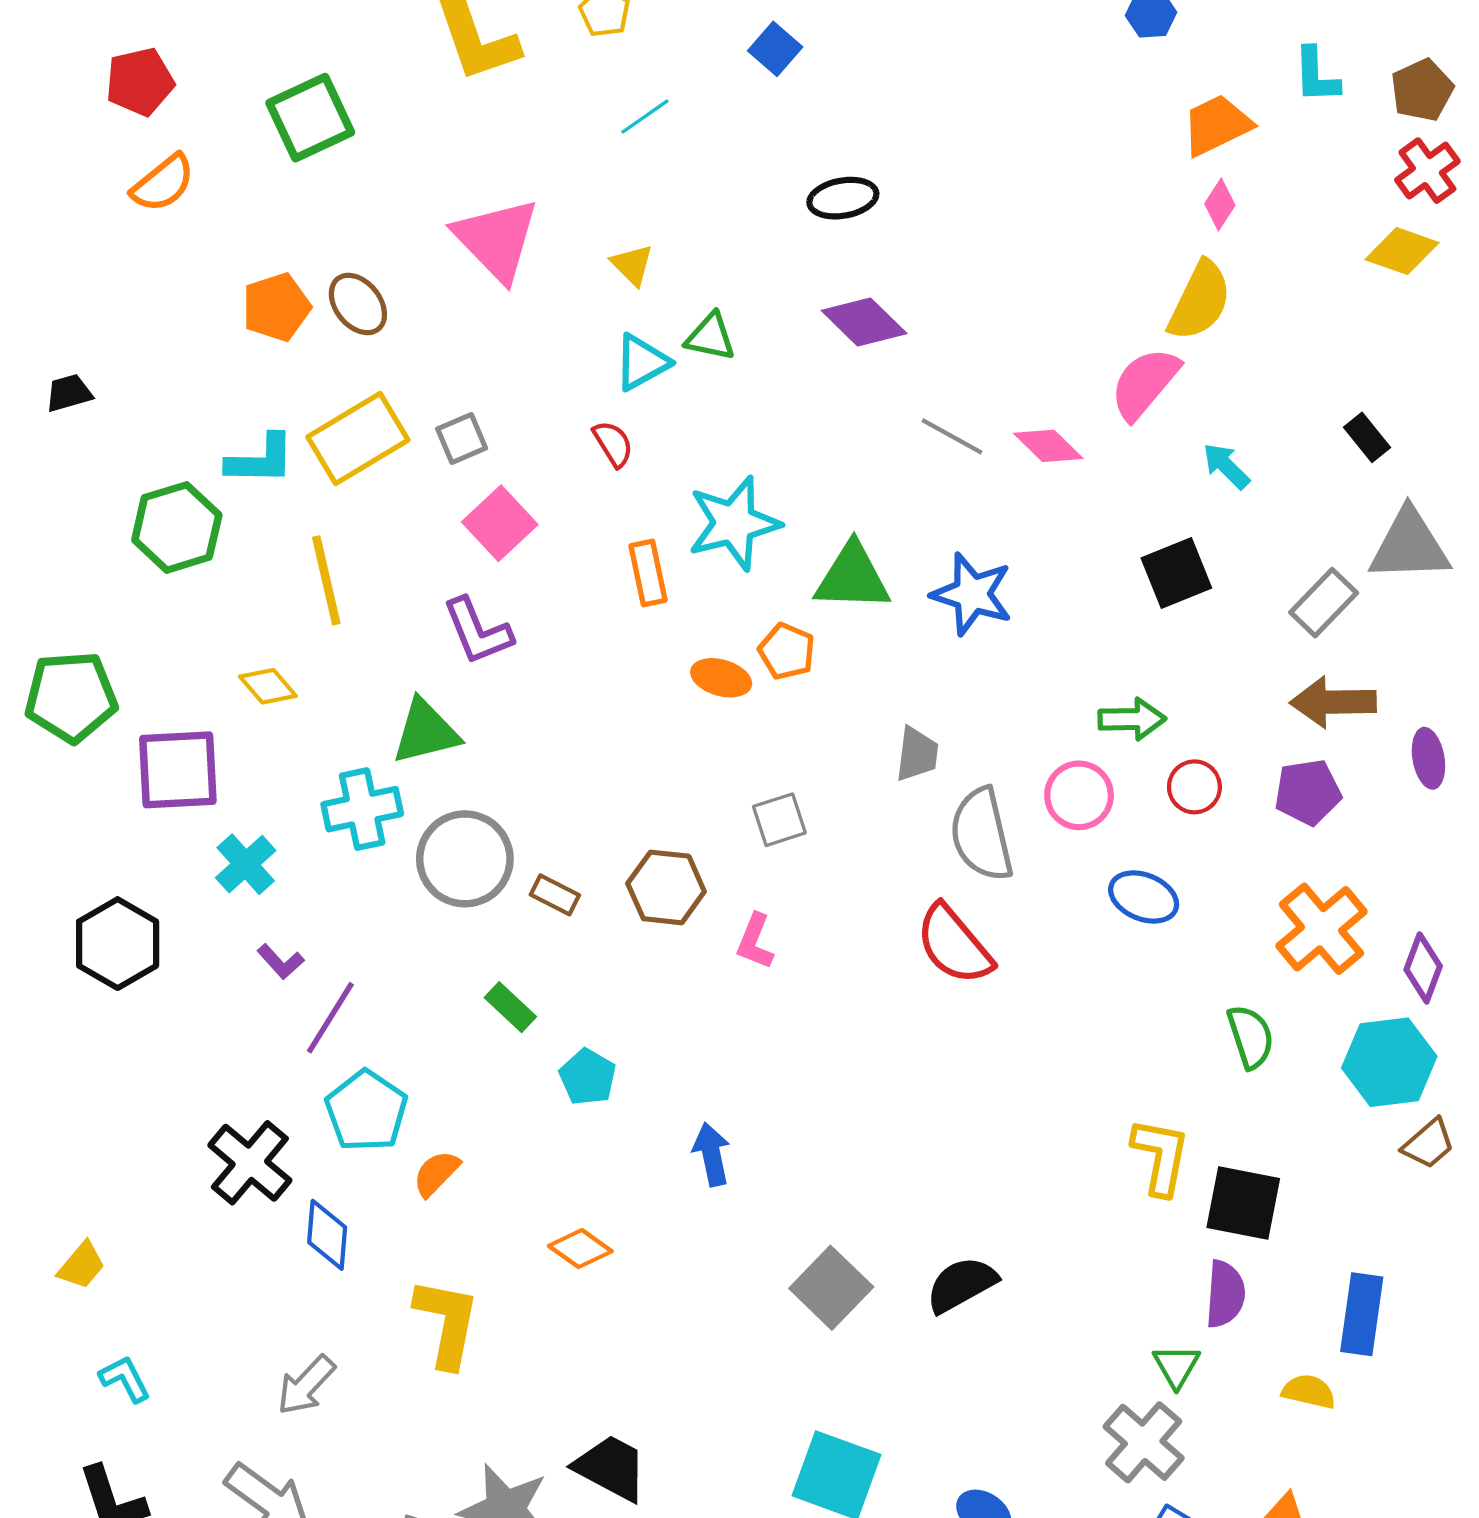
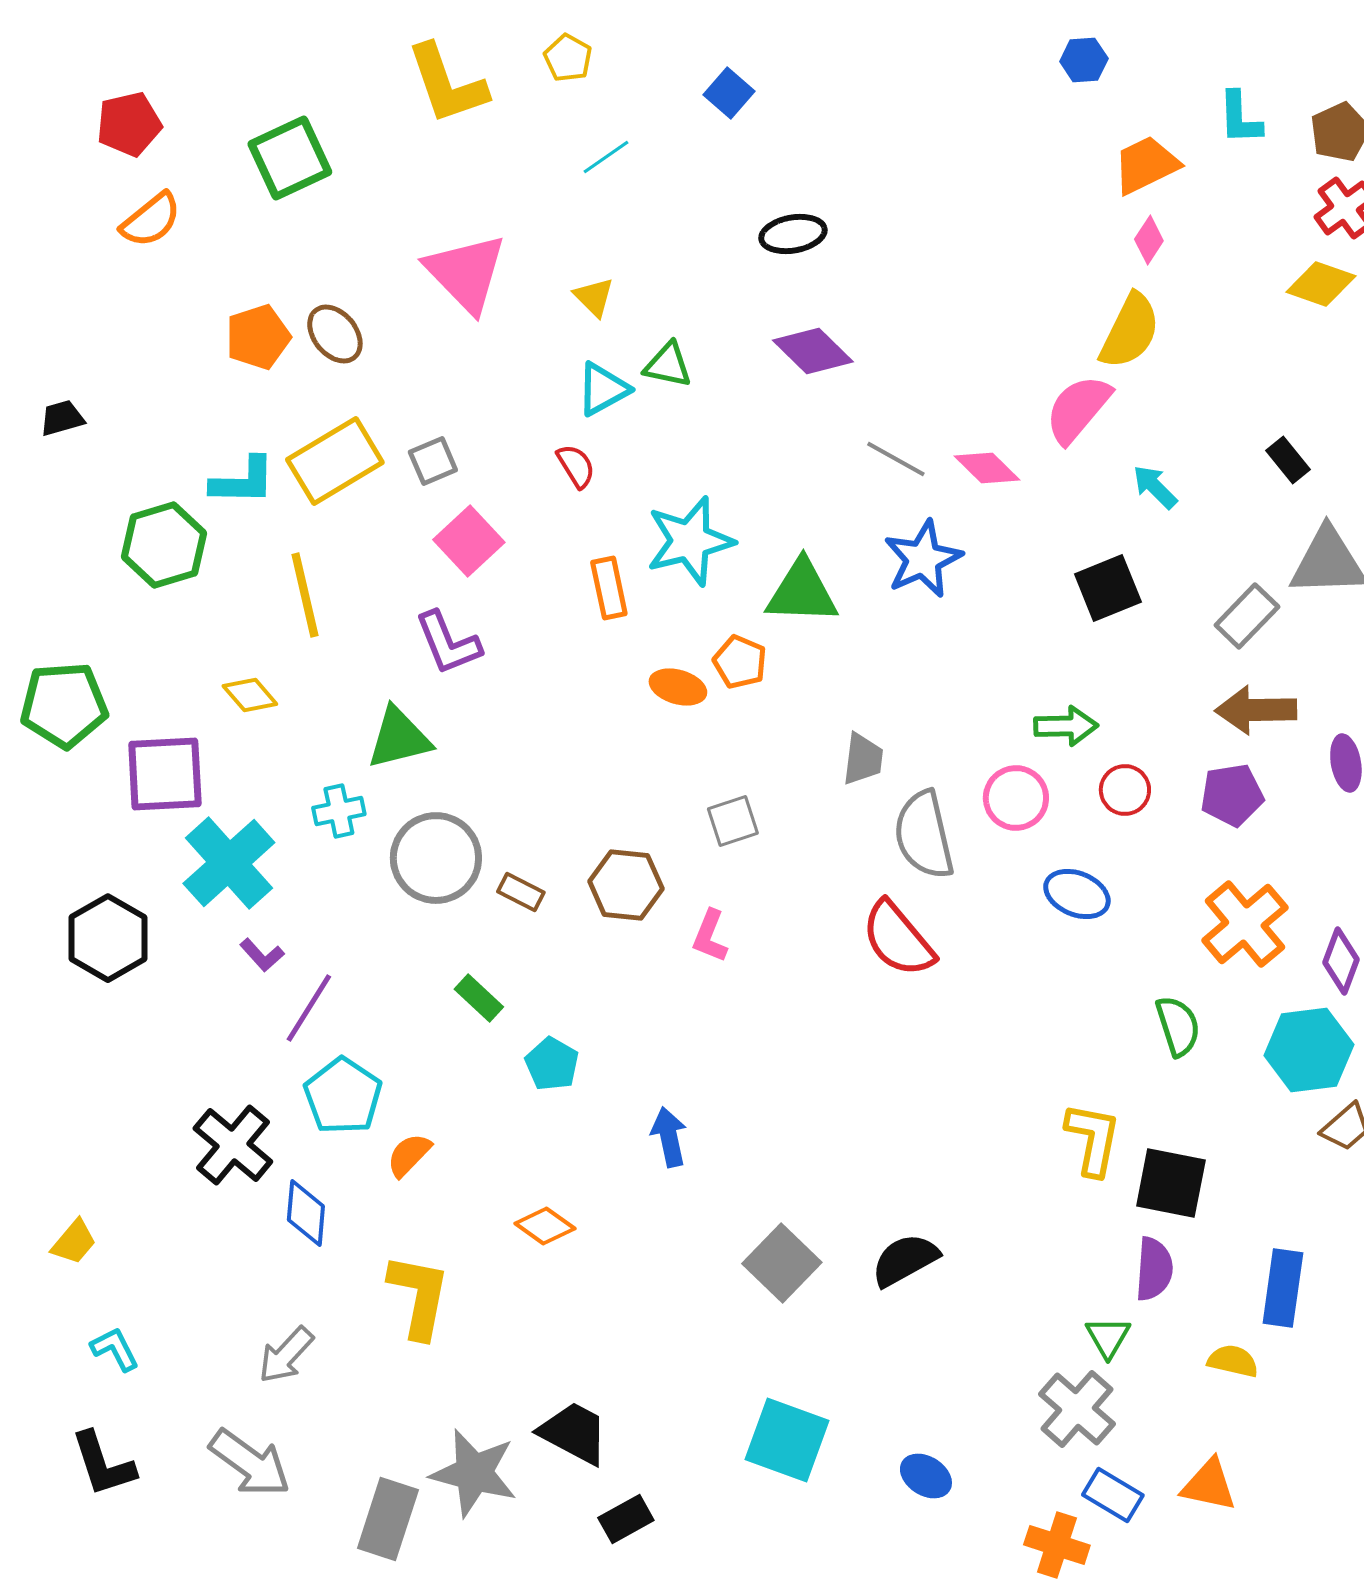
blue star: (972, 594) -> (923, 559), moved, turned 30
cyan cross: (362, 809) -> (339, 811), size x0.7
cyan cross: (246, 864) -> (229, 863), size x1.6

